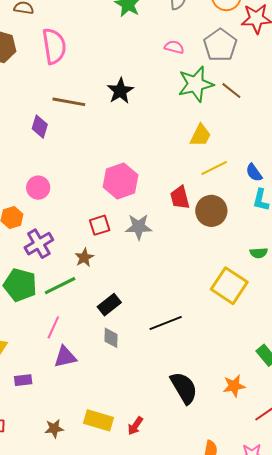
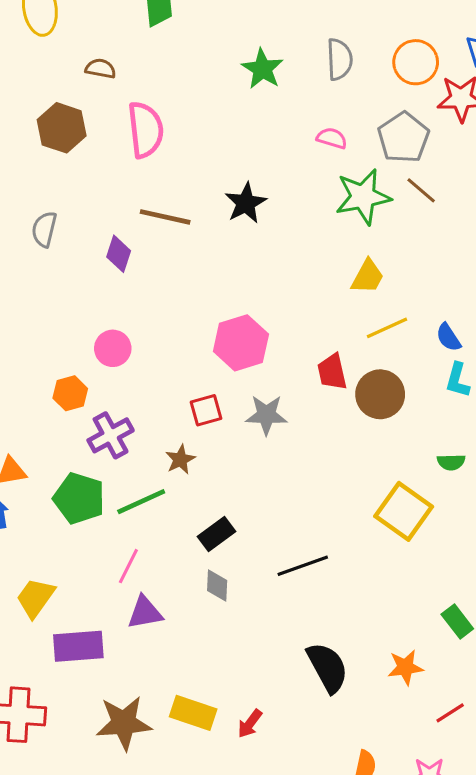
brown line: (231, 91) -> (421, 190), moved
purple rectangle: (23, 380) -> (78, 646), size x1.8
brown star: (54, 428) -> (124, 723), size x1.8

